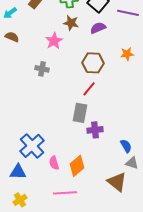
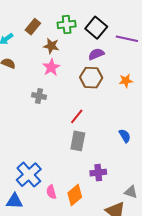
brown star: (71, 23) -> (51, 46), moved
brown hexagon: (93, 63) -> (91, 78), moved
red line: (89, 89) -> (77, 116), moved
purple cross: (95, 130) -> (98, 173), moved
blue semicircle: (126, 146) -> (125, 136), moved

